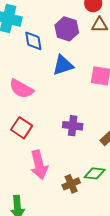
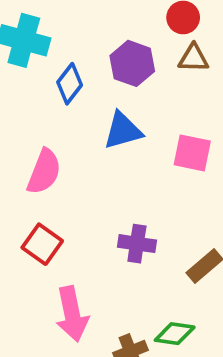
blue diamond: (33, 41) -> (70, 84), turned 45
pink semicircle: (21, 89) -> (44, 172), turned -100

